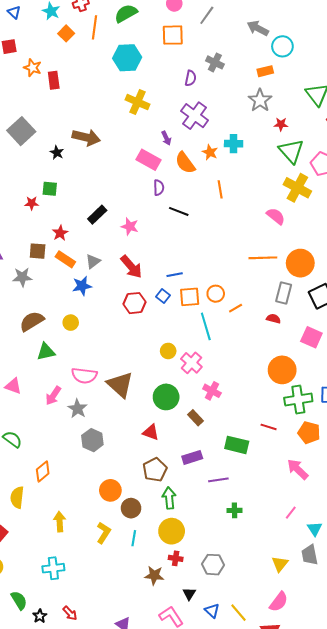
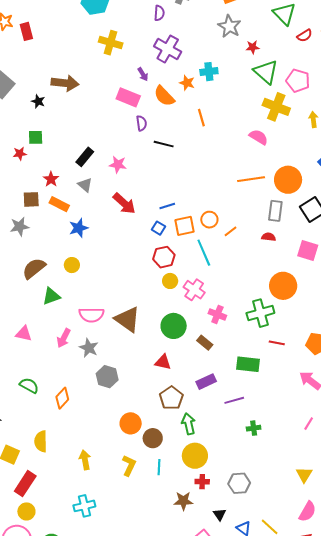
gray triangle: (93, 261) -> (85, 185), moved, turned -35
red hexagon: (134, 303) -> (164, 257), moved
green cross: (298, 399) -> (260, 313), moved
orange diamond: (43, 471) -> (62, 398), moved

